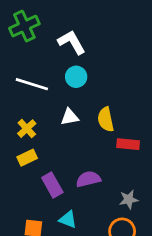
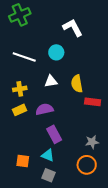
white L-shape: (72, 42) -> (73, 28), moved
yellow cross: (27, 129) -> (20, 89), turned 32
purple semicircle: (88, 179) -> (44, 109), moved
purple rectangle: (52, 185) -> (54, 134), moved

